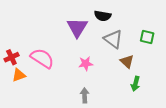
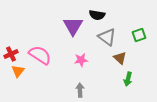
green square: (147, 37) -> (139, 35), turned -32
orange triangle: (19, 75) -> (18, 71), turned -32

